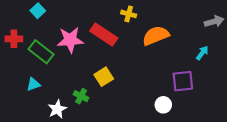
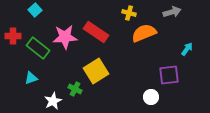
yellow cross: (129, 14) -> (129, 13), moved
gray arrow: (214, 21) -> (172, 12), moved
yellow square: (104, 77) -> (96, 71), size x1.4

